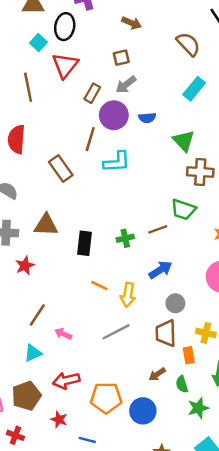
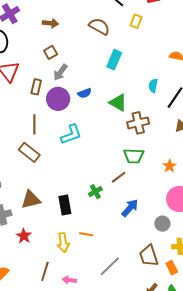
brown line: (90, 139) -> (34, 124), moved
yellow arrow: (128, 295) -> (63, 243), moved
gray circle: (175, 303) -> (162, 224), moved

